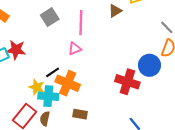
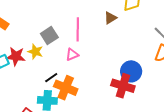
gray square: (50, 17) -> (49, 35), moved
blue circle: (149, 65) -> (131, 71), moved
yellow star: (37, 87) -> (35, 52), moved

